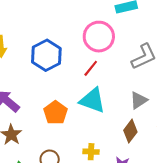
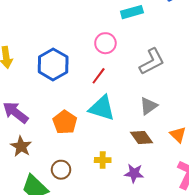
pink circle: (99, 37) -> (105, 43), size x0.7
brown diamond: (130, 131) -> (142, 137), turned -70

